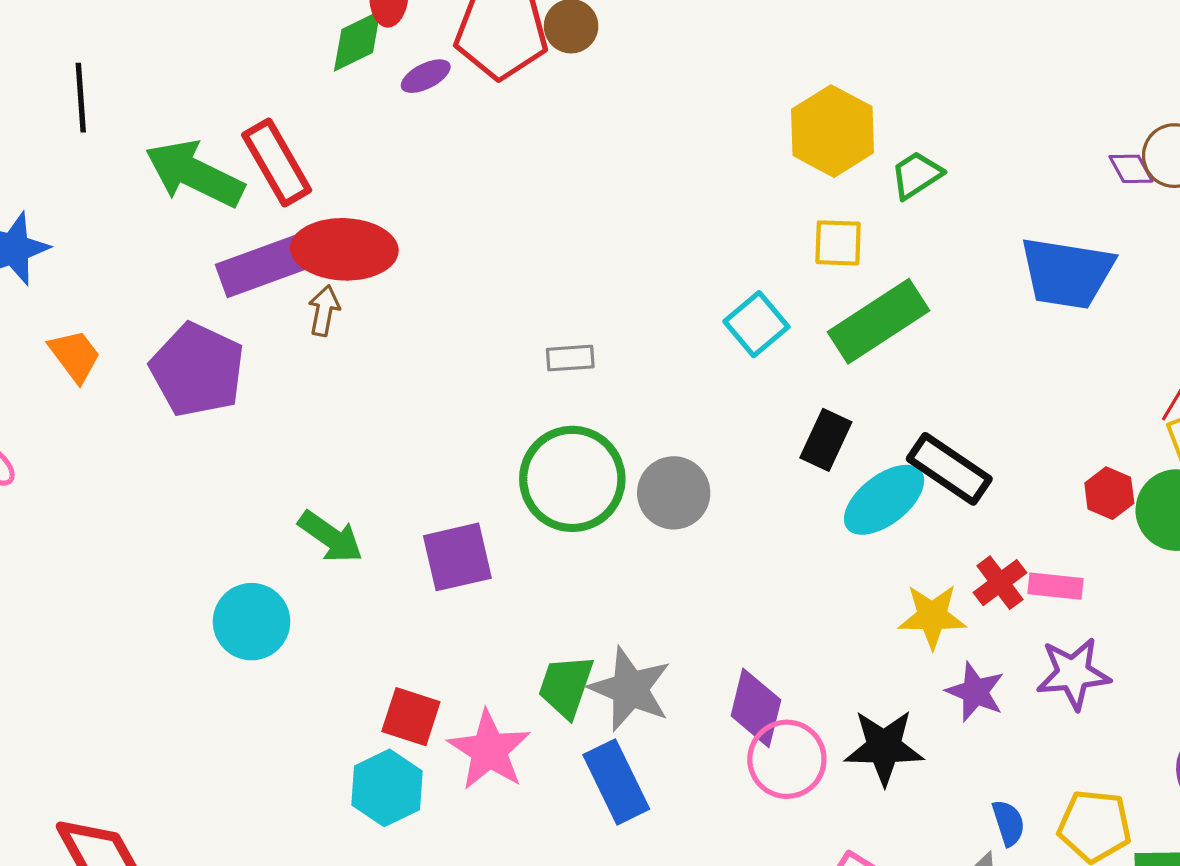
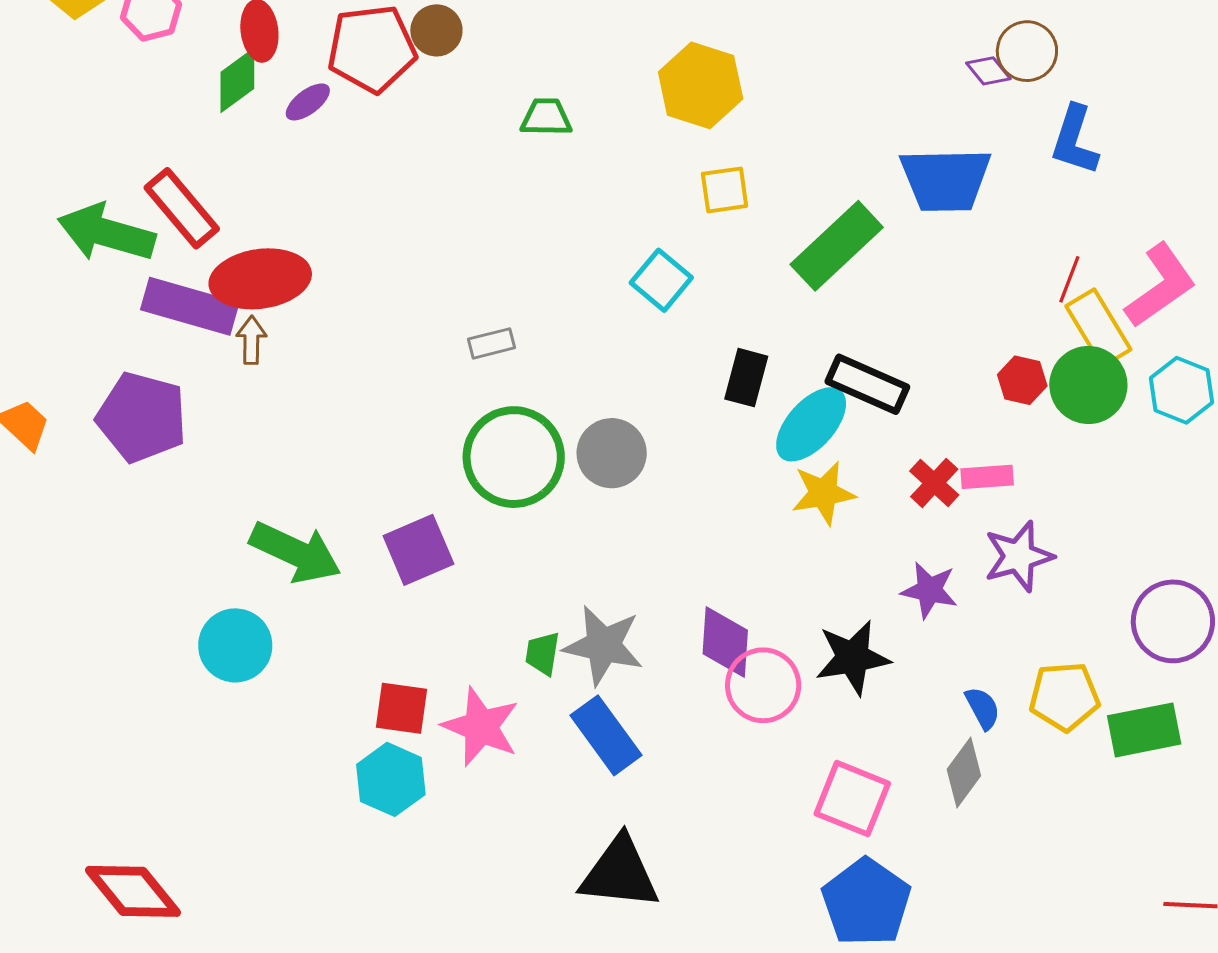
green trapezoid: (916, 175) -> (546, 117), moved, turned 44
purple rectangle: (267, 265) -> (190, 306), turned 46
green rectangle: (878, 321) -> (837, 246), moved
green arrow: (330, 537) -> (295, 552), size x1.4
yellow star: (932, 616) -> (823, 493), moved
green trapezoid: (566, 686) -> (542, 654), size x0.7

